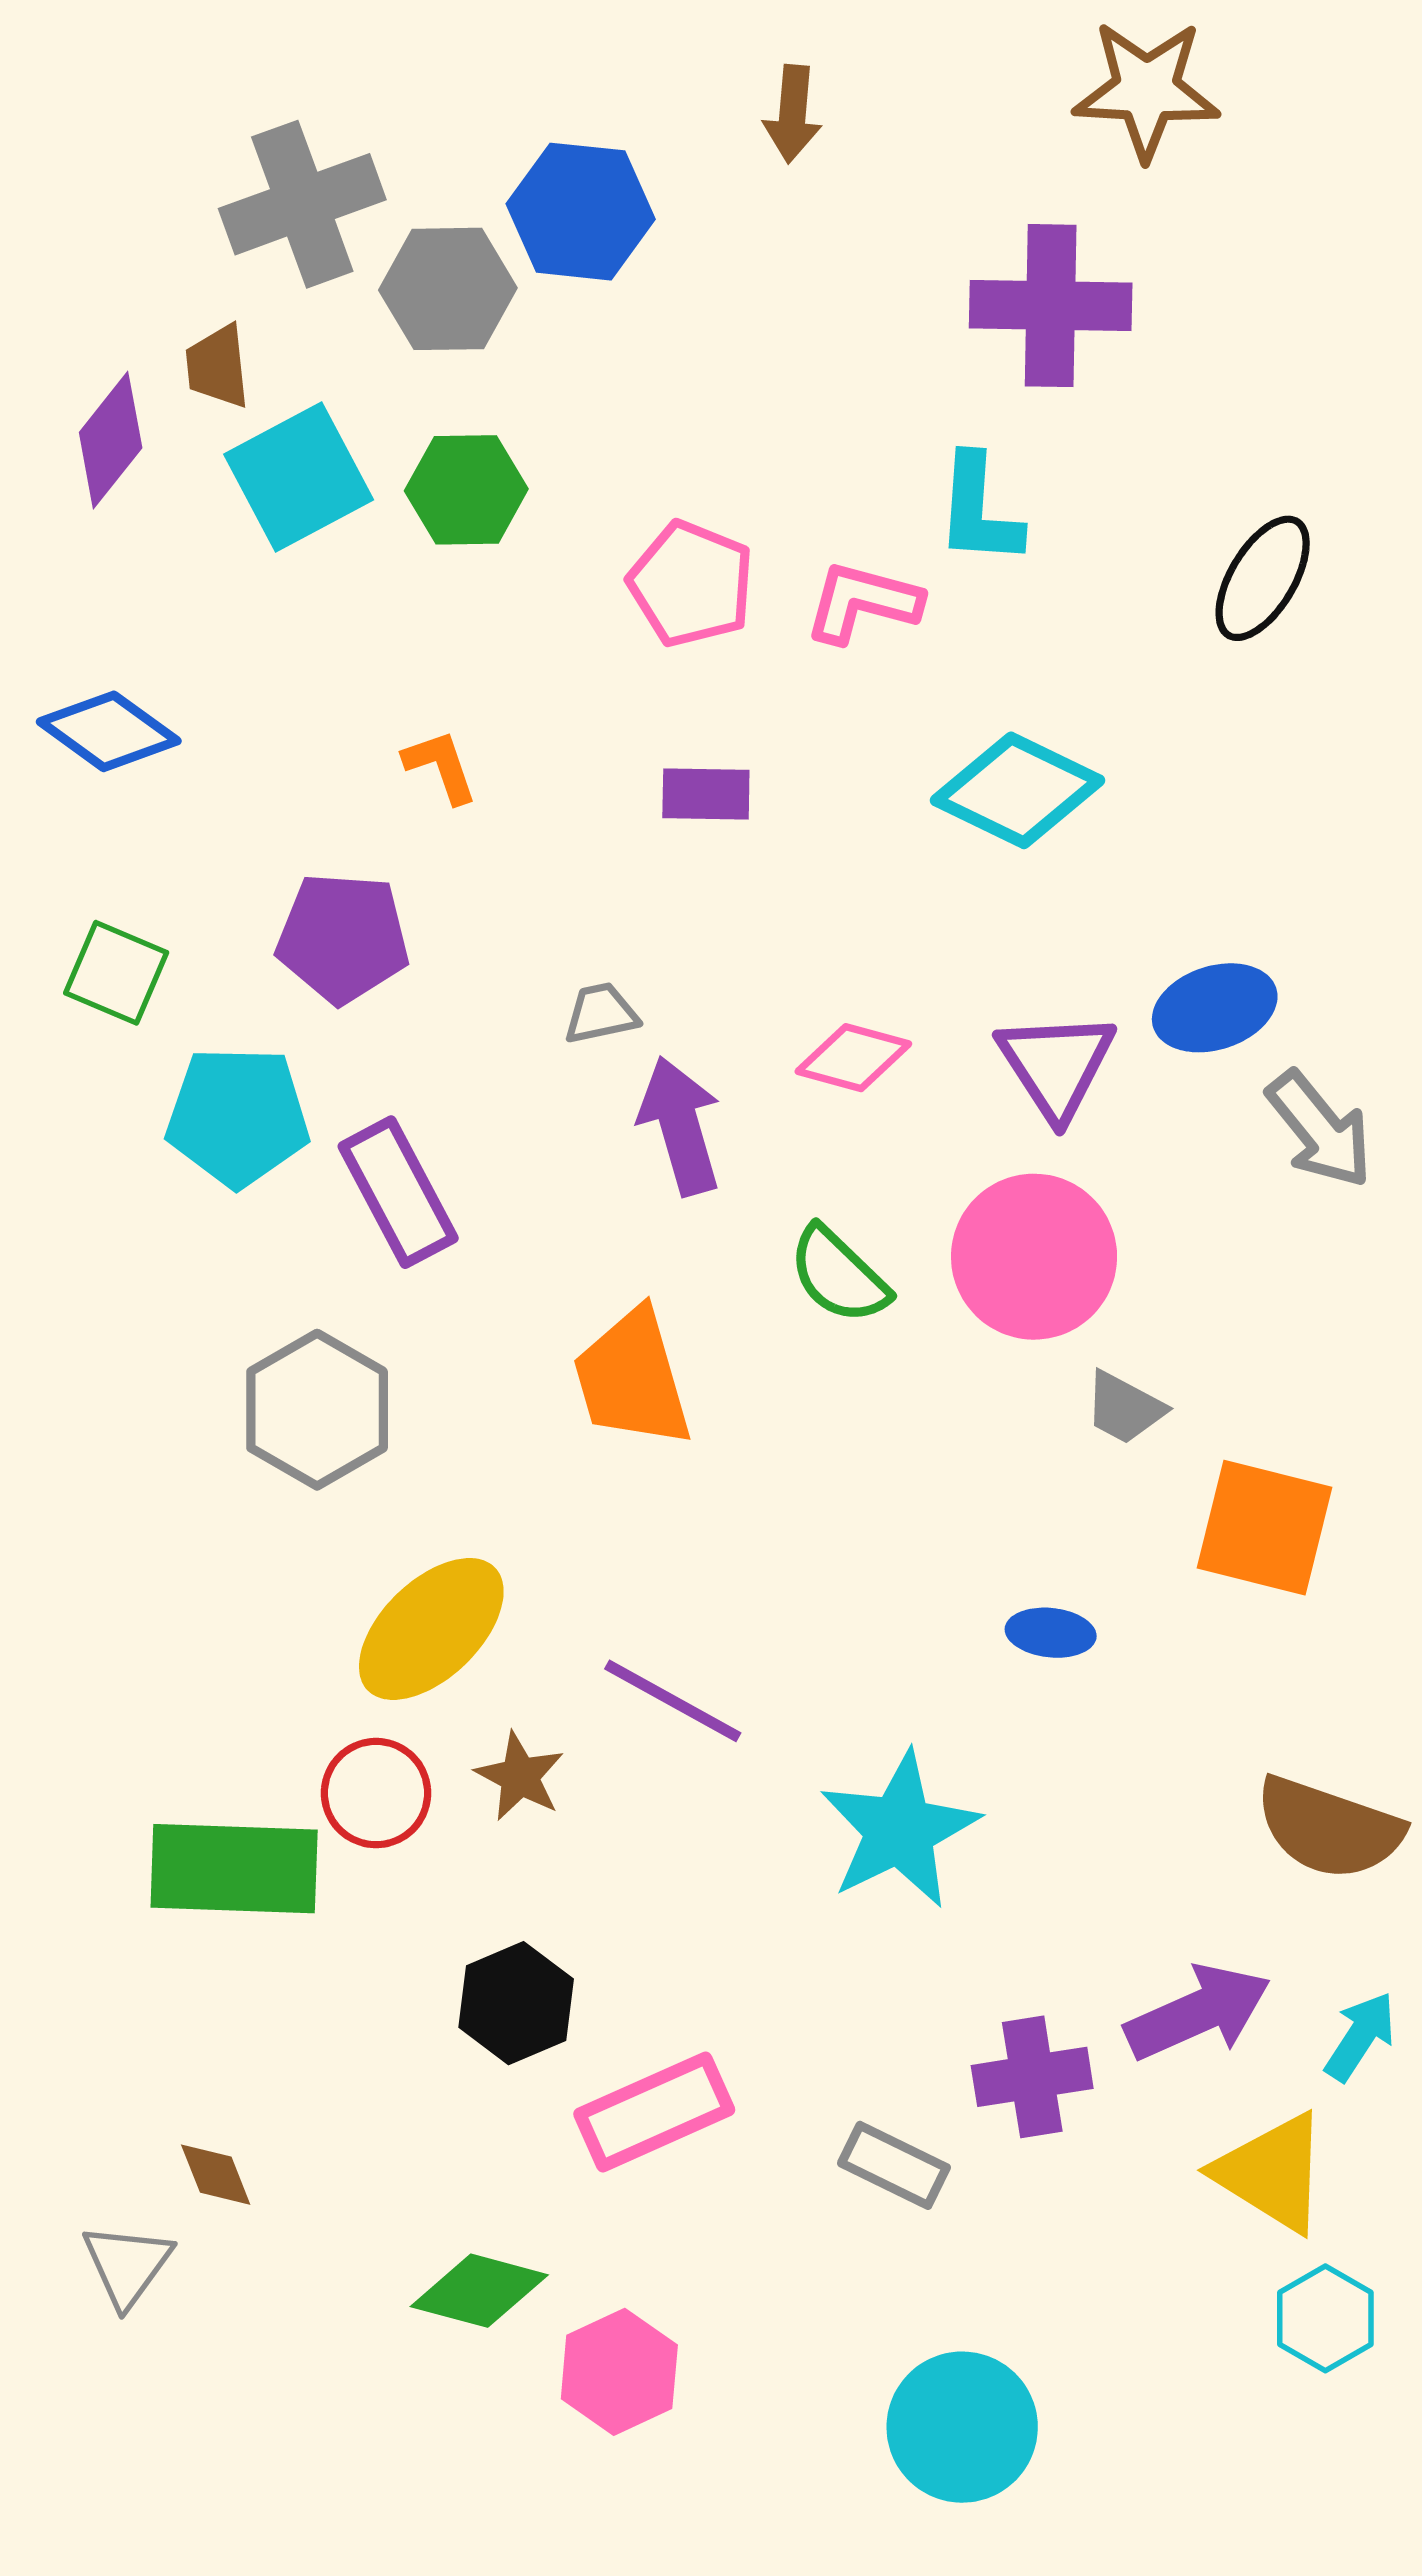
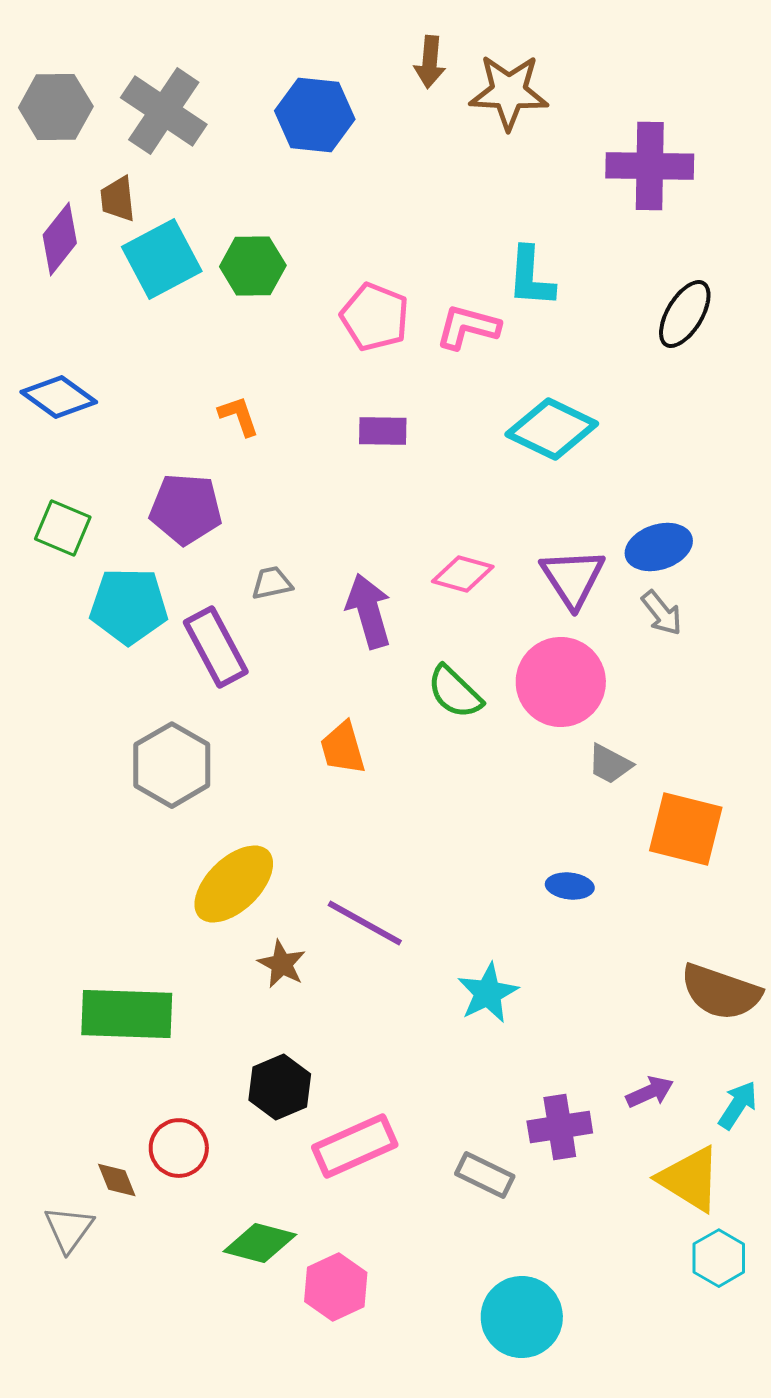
brown star: (1146, 90) -> (509, 92), moved
gray cross: (302, 204) -> (164, 111), turned -36
gray hexagon: (448, 289) -> (56, 107), moved
purple cross: (1051, 306) -> (650, 166), moved
gray trapezoid: (601, 1013) -> (272, 583), moved
gray arrow: (1320, 1129) -> (662, 613), moved, size x0.7
orange trapezoid: (632, 1378) -> (343, 748), size x0.7
red circle: (376, 1793) -> (179, 1148), moved
cyan star: (899, 1830) -> (488, 993), size x0.7
purple arrow: (1198, 2012) -> (650, 1092), size x0.6

